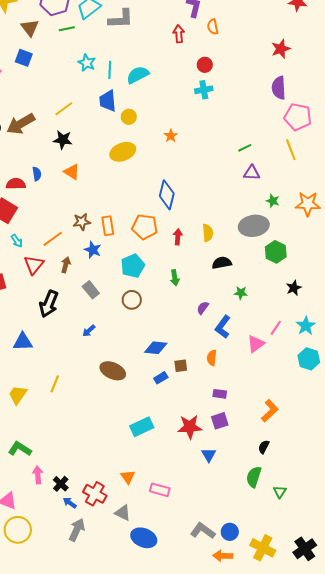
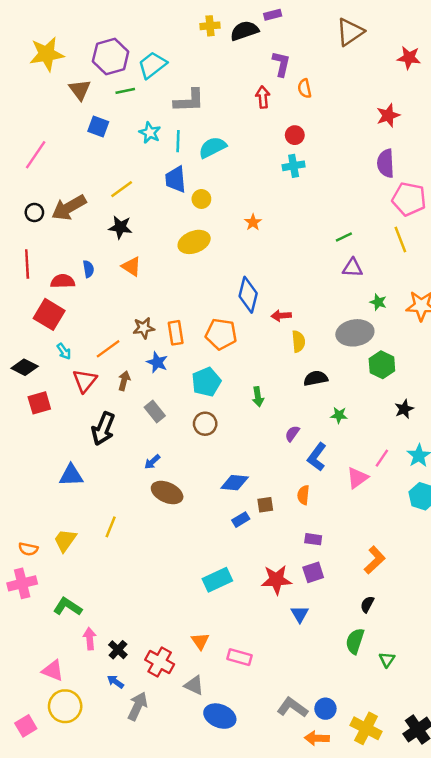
gray L-shape: (121, 19) -> (189, 101), moved
blue square: (24, 58) -> (98, 127), moved
red arrow: (178, 237) -> (281, 316), moved, turned -98
brown ellipse: (113, 371) -> (167, 493), moved
blue arrow: (70, 503) -> (115, 682), moved

